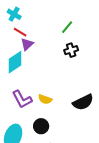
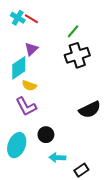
red line: (20, 32) -> (31, 19), moved
black cross: (71, 50) -> (77, 55), size x1.6
yellow semicircle: (45, 99) -> (29, 86), moved

